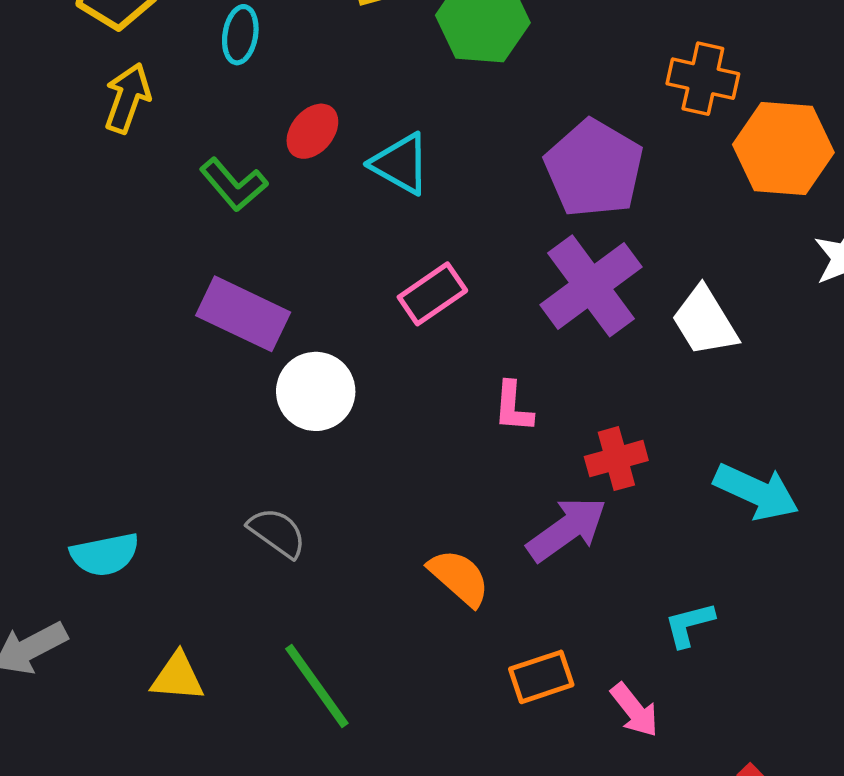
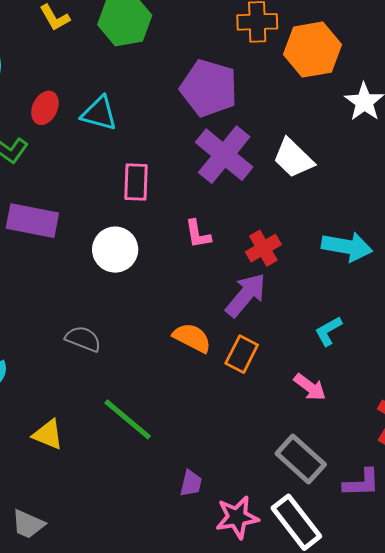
pink rectangle: (432, 294) -> (136, 182), turned -39
white circle: (316, 391) -> (115, 250), moved
yellow triangle: (177, 677) -> (48, 435), turned 32
orange rectangle: (541, 677) -> (242, 354), moved, turned -30

